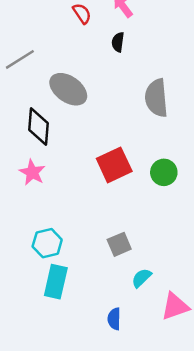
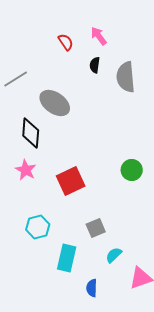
gray semicircle: (156, 98) -> (126, 77), moved
red square: (114, 165) -> (71, 181), moved
cyan rectangle: (56, 282) -> (67, 258), moved

